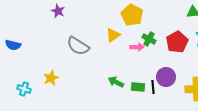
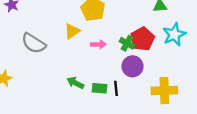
green cross: (149, 39) -> (127, 43), moved
purple circle: (166, 77) -> (132, 66), moved

